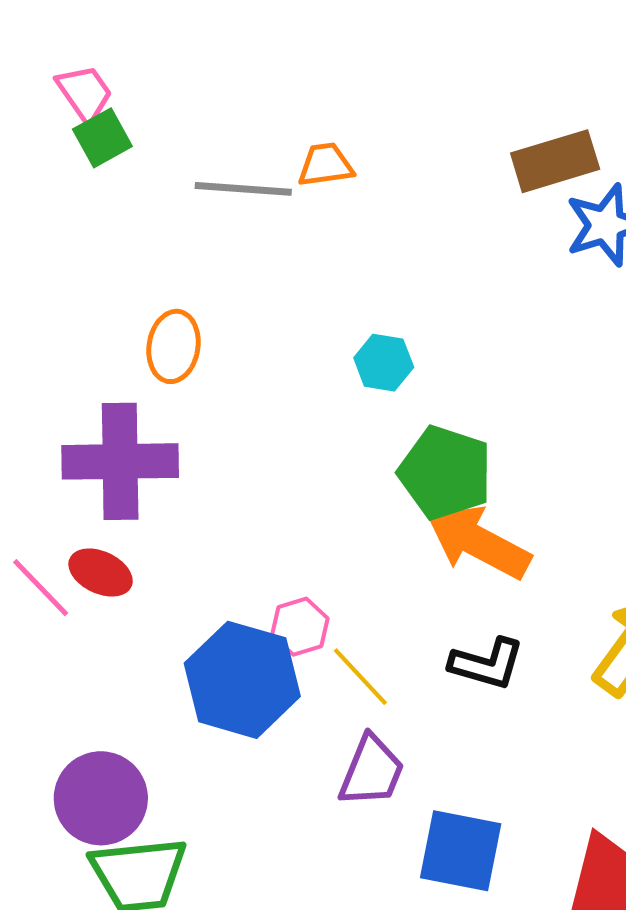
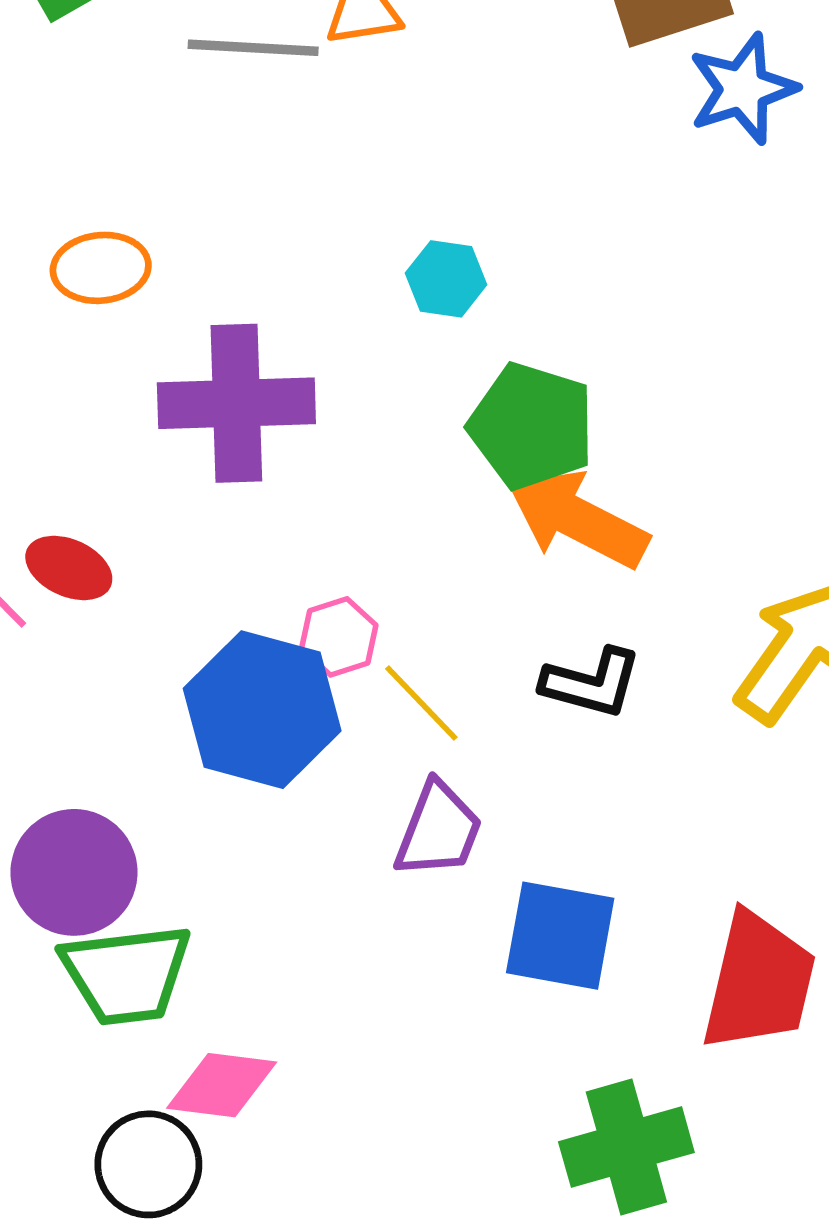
orange ellipse: (173, 346) -> (101, 268), moved, turned 76
purple cross: (120, 461) -> (236, 403), moved

